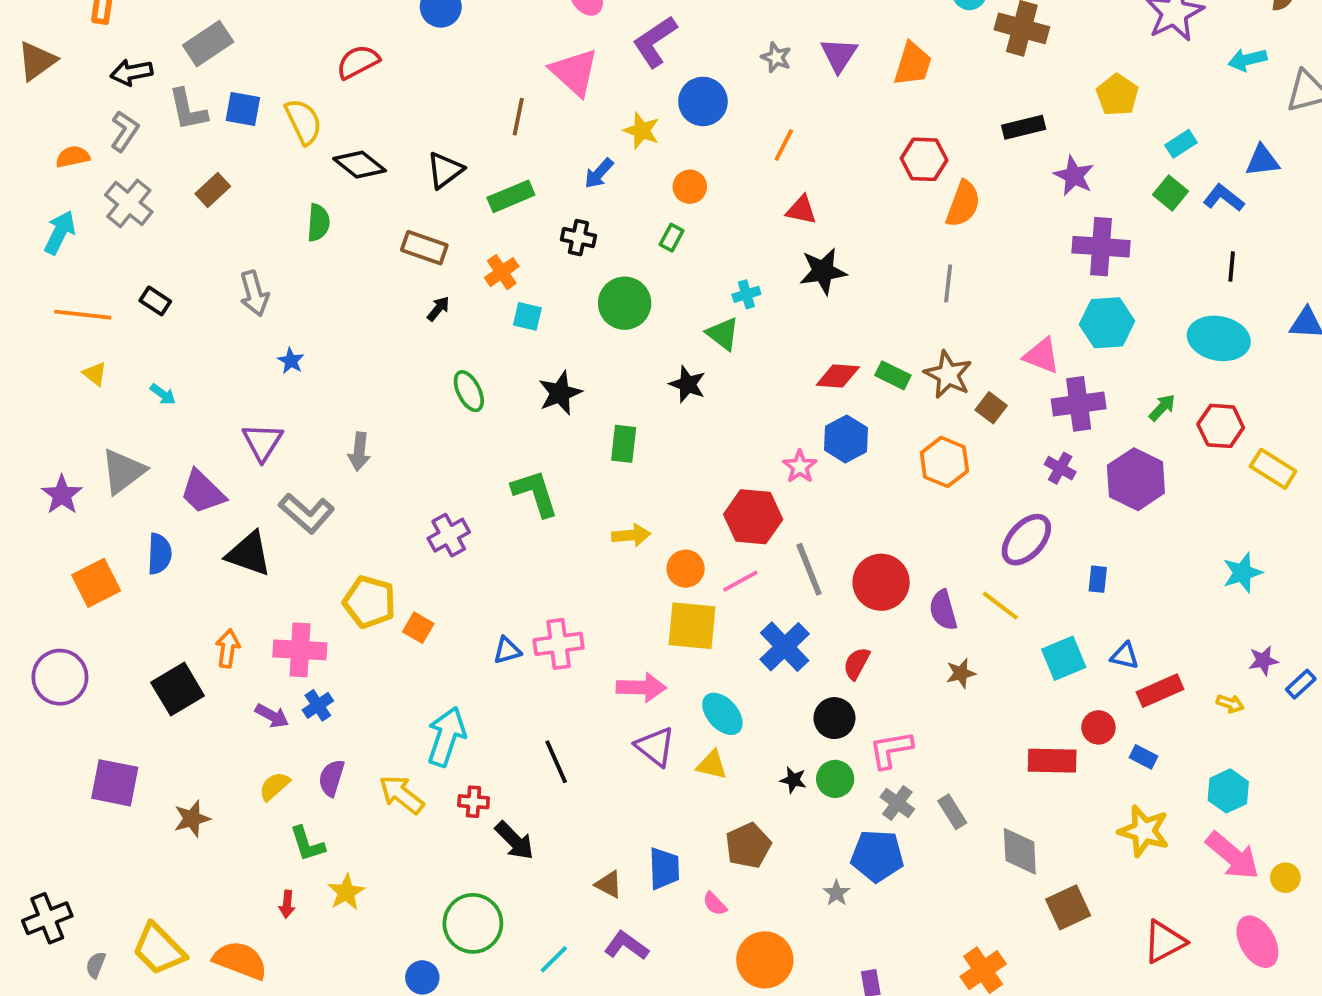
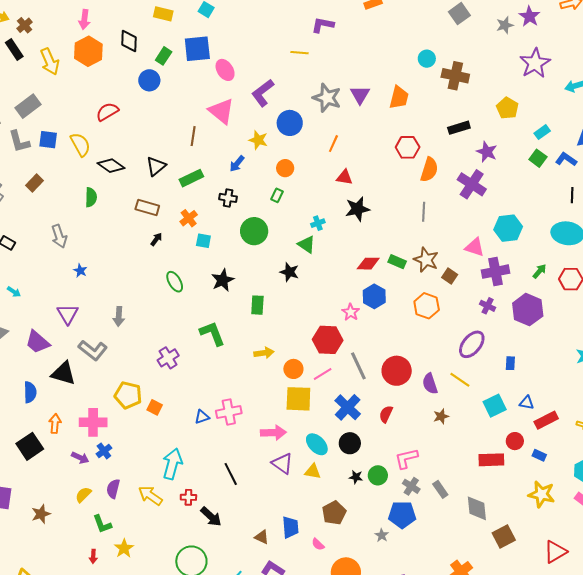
gray star: (776, 57) -> (327, 98), size x1.8
purple cross: (1101, 247) -> (472, 184), moved, turned 32
blue semicircle: (159, 554) -> (30, 392), moved
black circle: (834, 718) -> (350, 443), moved

